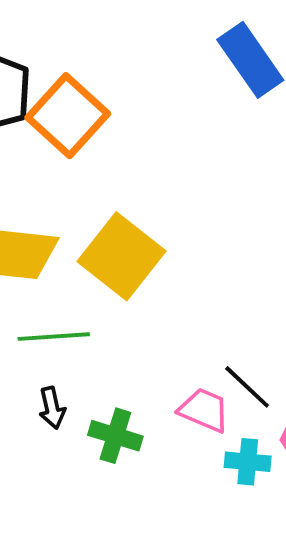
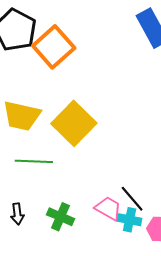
black arrow: (52, 408) -> (17, 214), moved
cyan cross: (248, 462) -> (130, 220), moved

